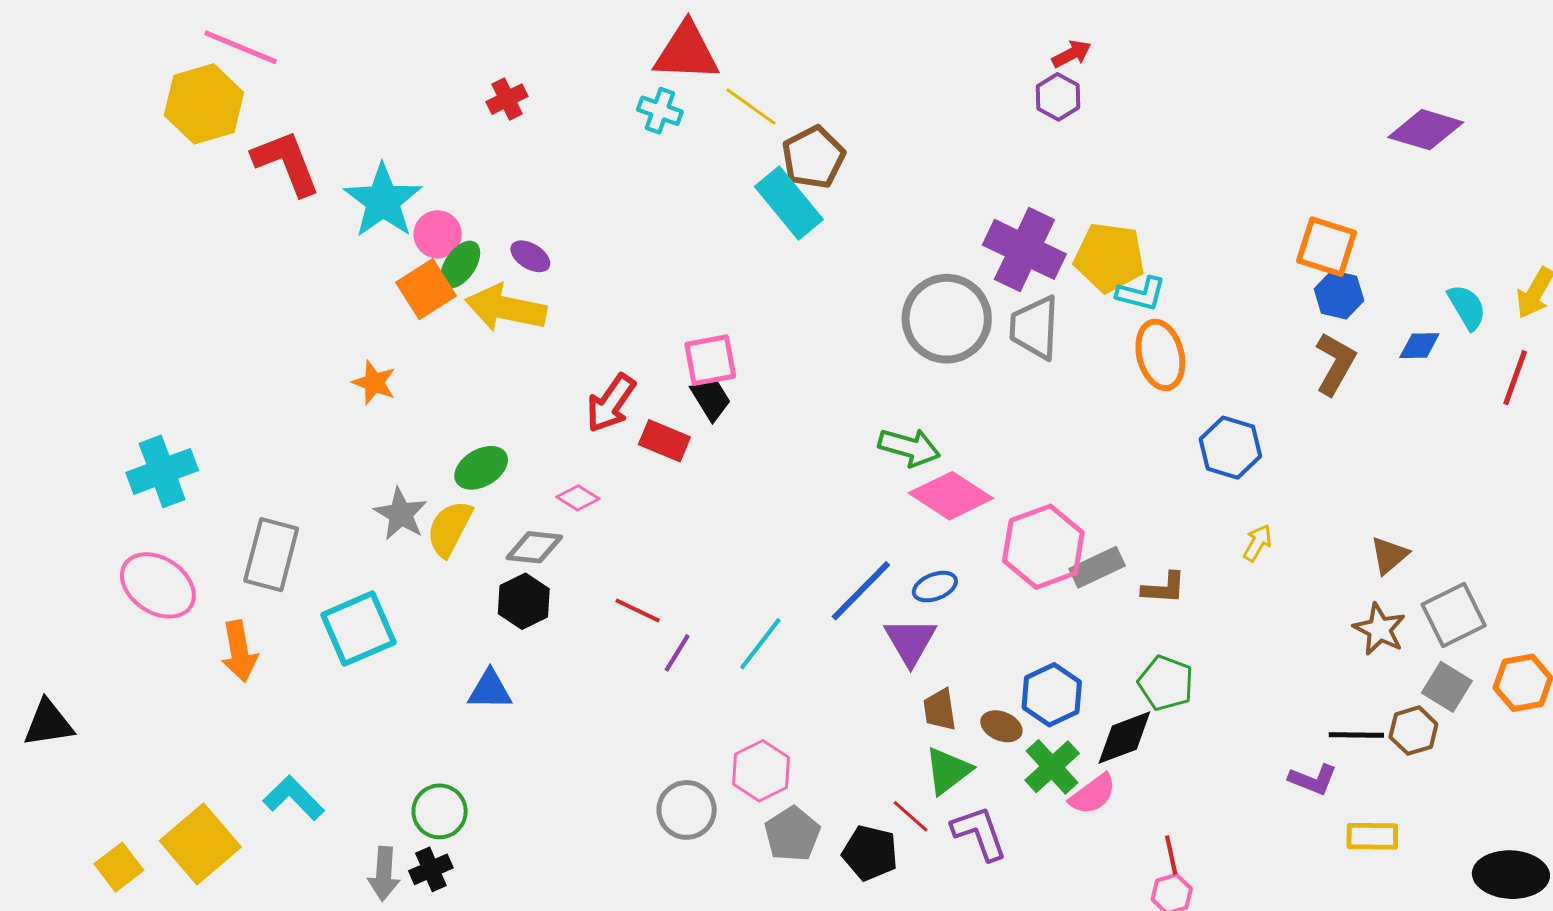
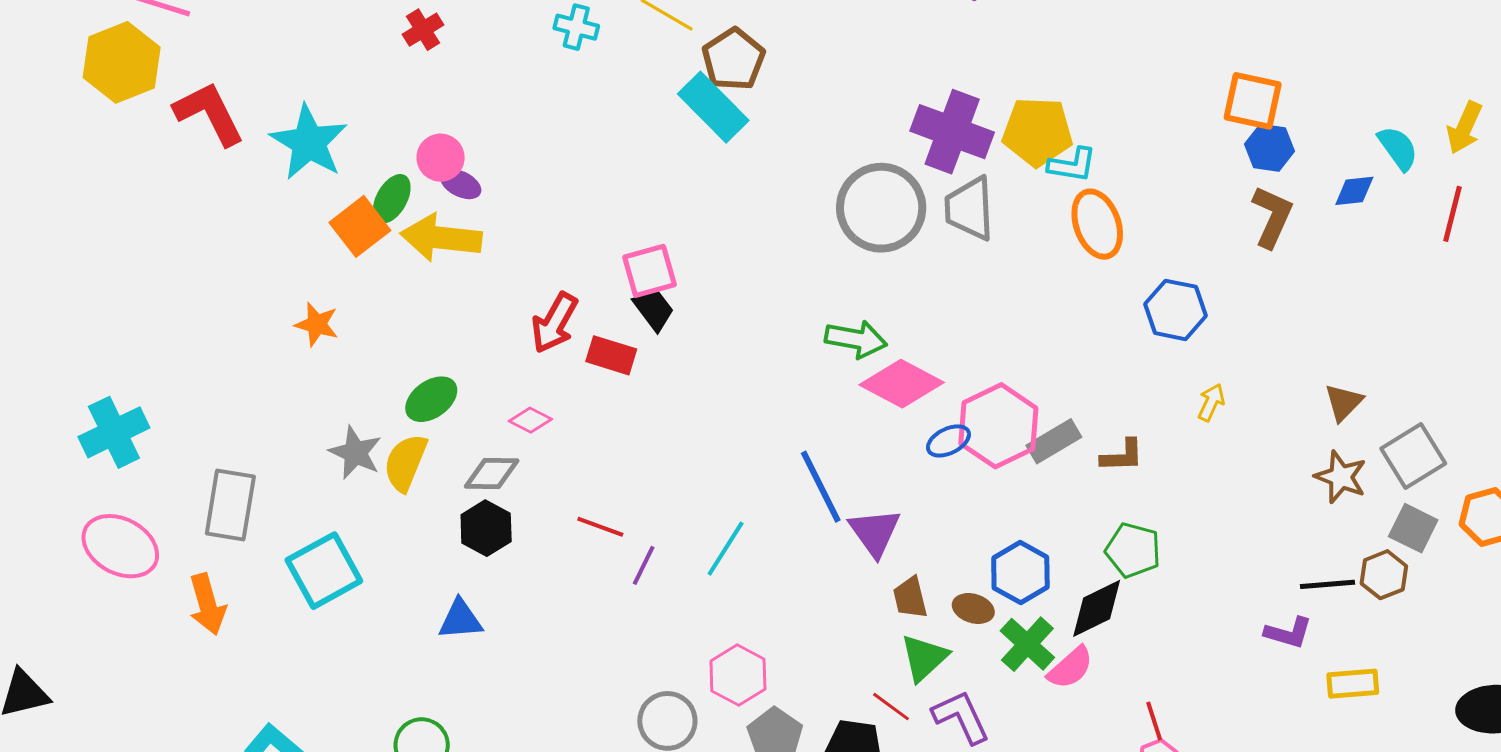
pink circle: (438, 234) -> (441, 158), moved
blue ellipse: (935, 587) -> (948, 441), moved
blue line: (861, 591) -> (821, 487), turned -66

